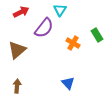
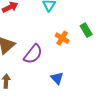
purple semicircle: (44, 28) -> (33, 54), moved

